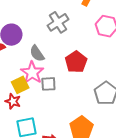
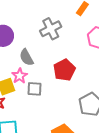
pink star: (32, 73) -> (20, 76), size x0.7

